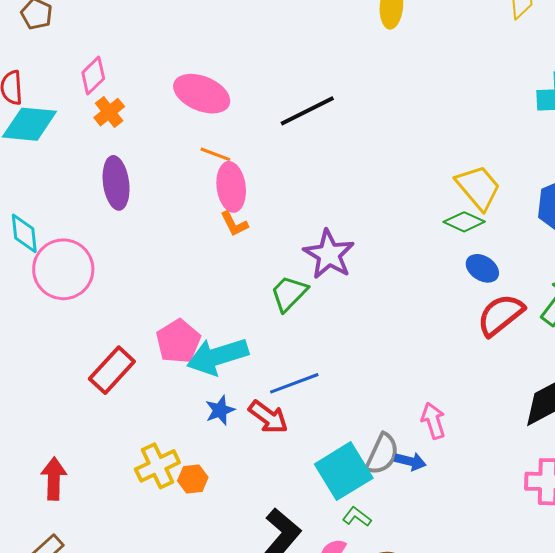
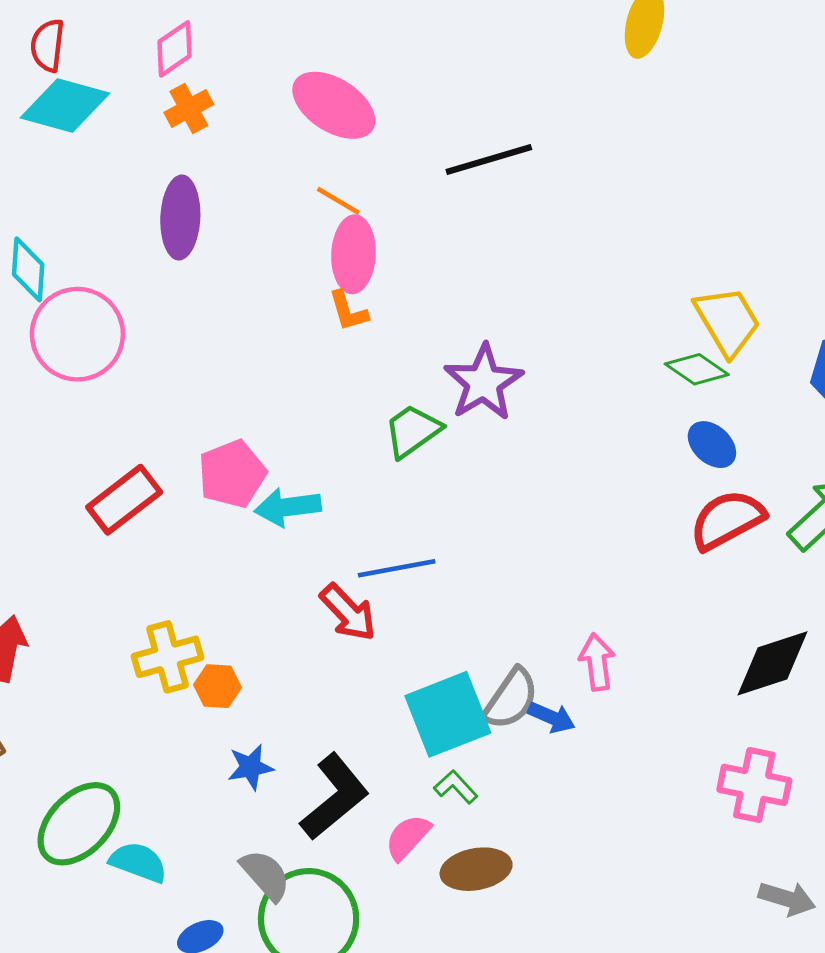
cyan arrow: (218, 356) -> (288, 507), size x0.7
blue star: (220, 410) -> (250, 767), moved

